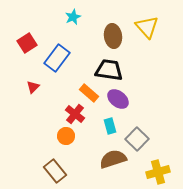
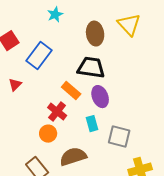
purple ellipse: (118, 99) -> (100, 97), turned 30
gray square: (137, 139) -> (119, 137), turned -30
brown semicircle: (113, 159) -> (73, 157), moved

